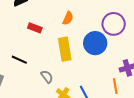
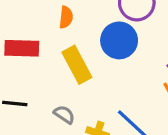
red rectangle: (35, 28) -> (22, 48), size x1.5

